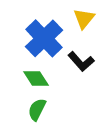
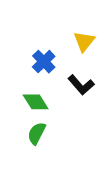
blue cross: (44, 38) -> (44, 62), size x0.6

